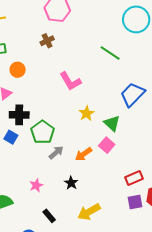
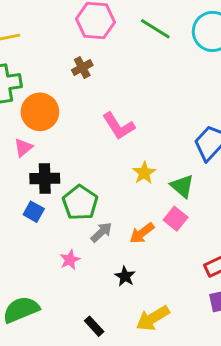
green line: (110, 53) -> (155, 29), moved
orange circle: (18, 70) -> (40, 112), size x1.6
pink star: (36, 185) -> (70, 260), moved

